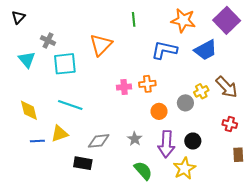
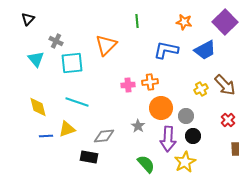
orange star: (183, 20) -> (184, 22), size x0.7
gray circle: (185, 103) -> (186, 116), moved
orange circle: (159, 111) -> (161, 108), size x1.5
red cross: (230, 124) -> (228, 120), turned 32
gray star: (135, 139) -> (138, 126), moved

